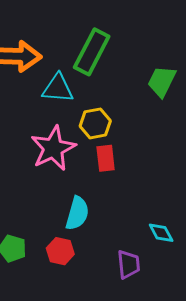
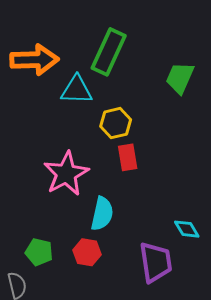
pink star: (53, 148) -> (66, 174), moved
purple trapezoid: (129, 264) -> (156, 262), size x1.4

